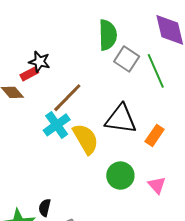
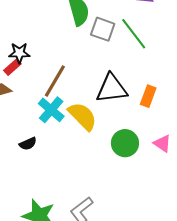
black semicircle: (45, 208) -> (28, 144), moved, turned -114

